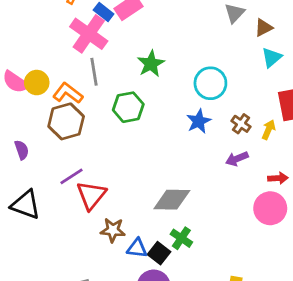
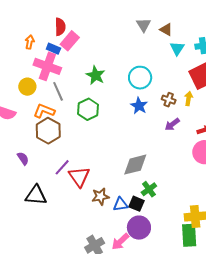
brown triangle: (264, 28) -> (166, 30), turned -48
yellow circle: (37, 83) -> (27, 87), moved
green cross: (181, 238) -> (149, 189), turned 35

